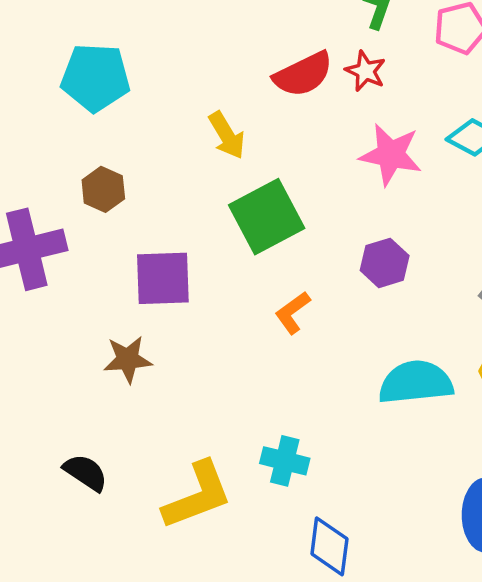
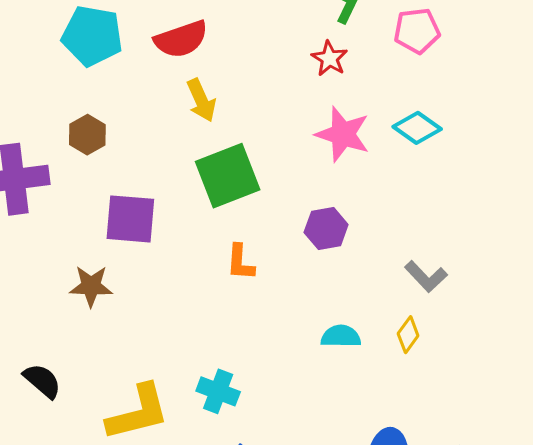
red semicircle: (303, 74) -> (181, 39), moved
orange L-shape: (293, 313) -> (240, 262), turned -57
cyan semicircle: (416, 382) -> (341, 336), size x0.6

